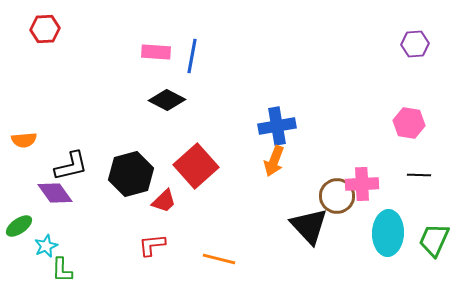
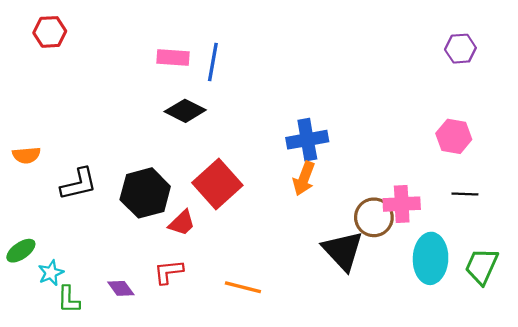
purple diamond: (55, 193) -> (121, 288), moved, size x0.7

